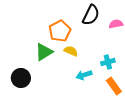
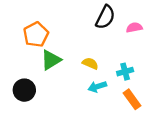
orange pentagon: (60, 31) -> (36, 35), moved
yellow semicircle: (71, 51) -> (90, 63), moved

